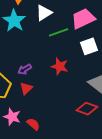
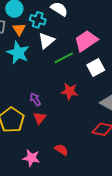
purple arrow: (25, 69) -> (35, 99), turned 96
pink star: (12, 117) -> (31, 158), moved
red semicircle: (33, 124) -> (61, 150), moved

